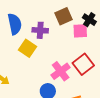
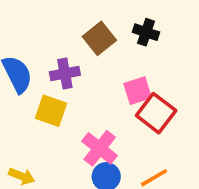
pink square: (80, 31) -> (138, 91), moved
pink cross: (61, 71) -> (100, 148), moved

